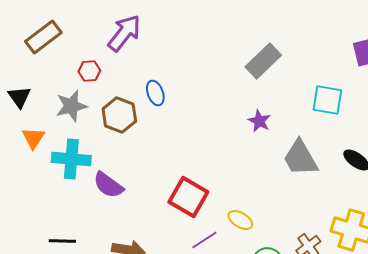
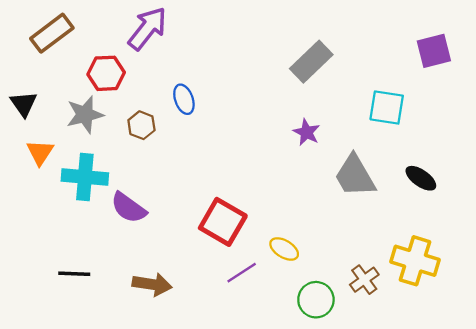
red hexagon: (89, 71) -> (106, 73), size x1.4
brown hexagon: (119, 115) -> (141, 125), size x0.7

